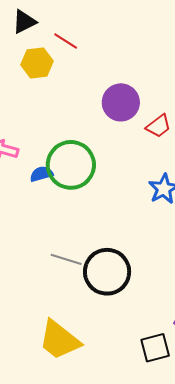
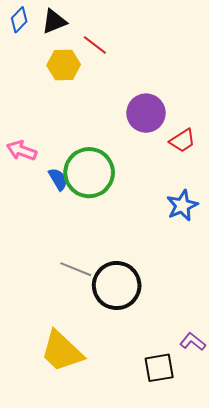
blue semicircle: (41, 174) -> (58, 179), turned 70

